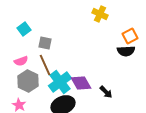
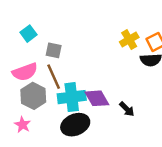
yellow cross: (100, 14) -> (129, 40), moved, turned 35
pink semicircle: (21, 61) -> (25, 72), size x1.5
cyan cross: (60, 82) -> (72, 97), turned 30

